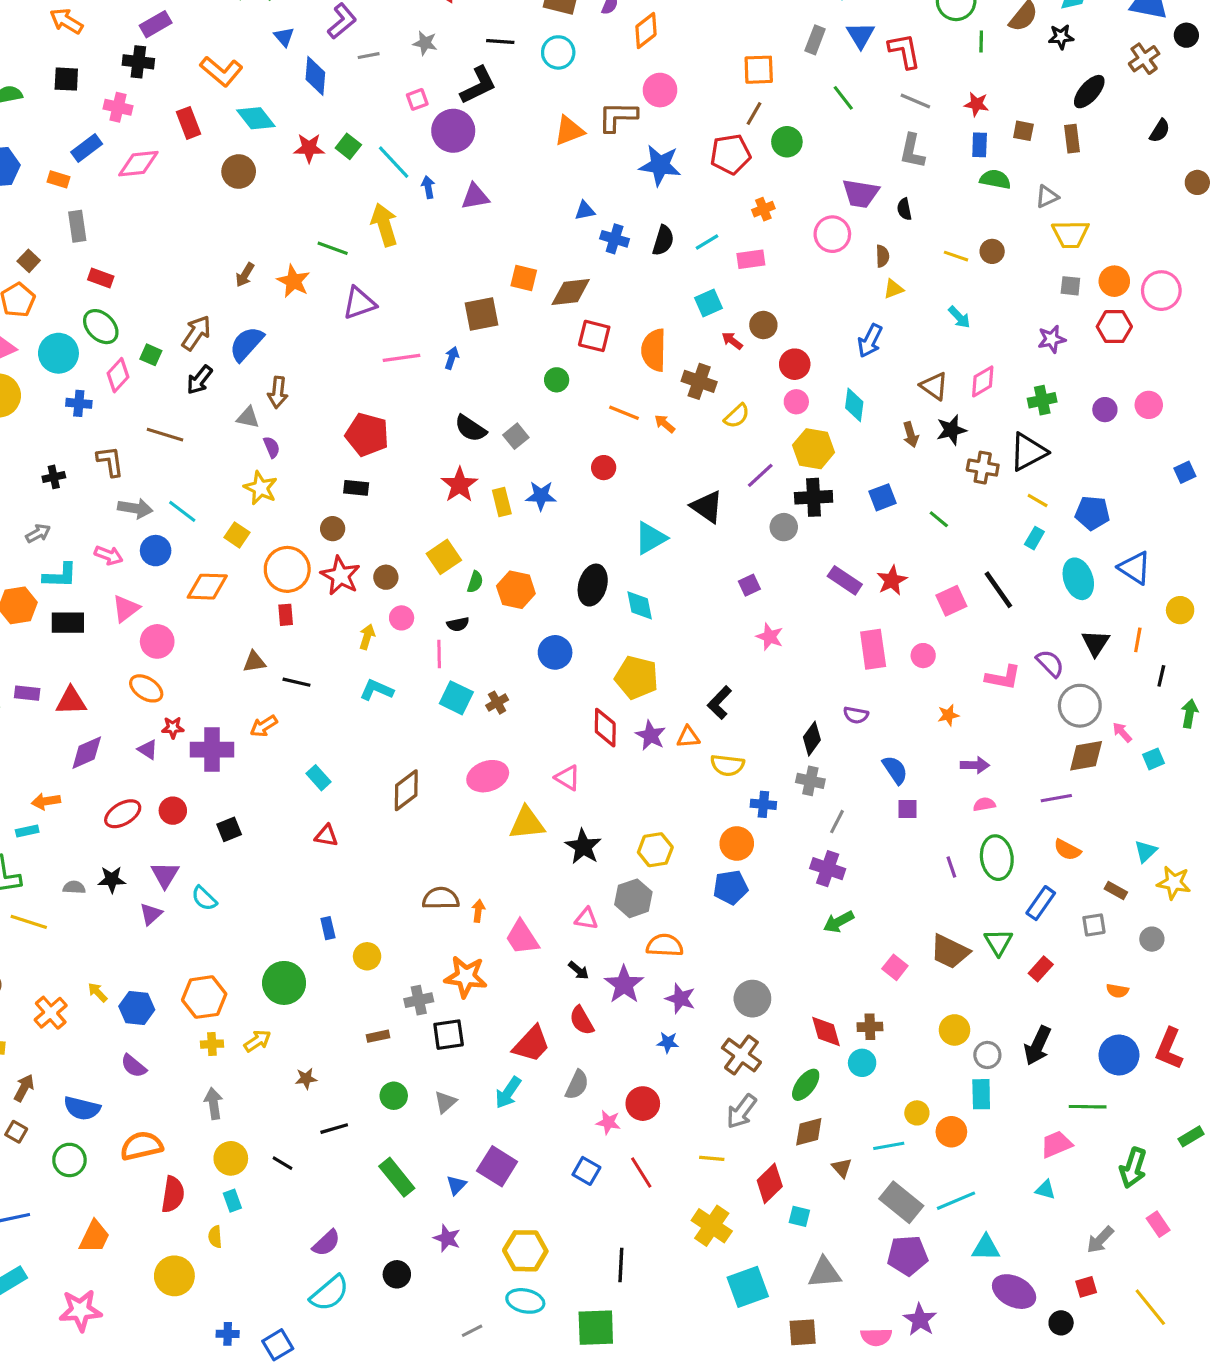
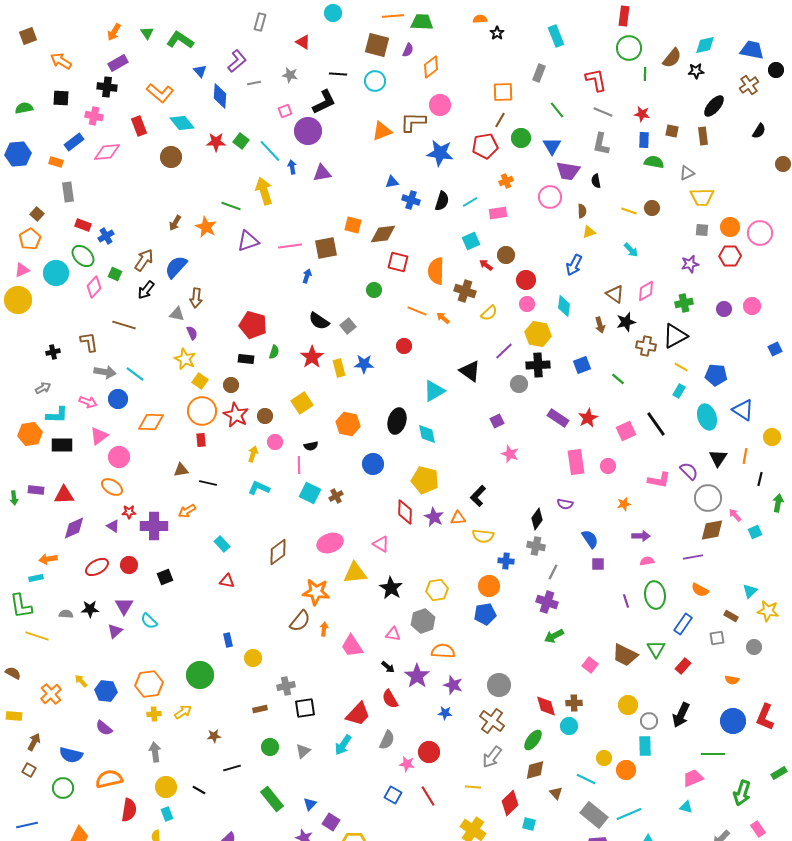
blue triangle: (861, 35) -> (552, 146), moved
pink line: (402, 358) -> (290, 246), moved
blue cross: (79, 403) -> (106, 236), moved, turned -35
yellow square: (237, 535) -> (200, 381), moved
green semicircle: (475, 582) -> (274, 352), moved
brown semicircle: (441, 898) -> (300, 621), turned 130
orange star: (466, 977) -> (316, 592), moved
cyan line: (889, 1146) -> (586, 779), turned 36
purple square: (497, 1166) -> (331, 822), moved, size x0.7

